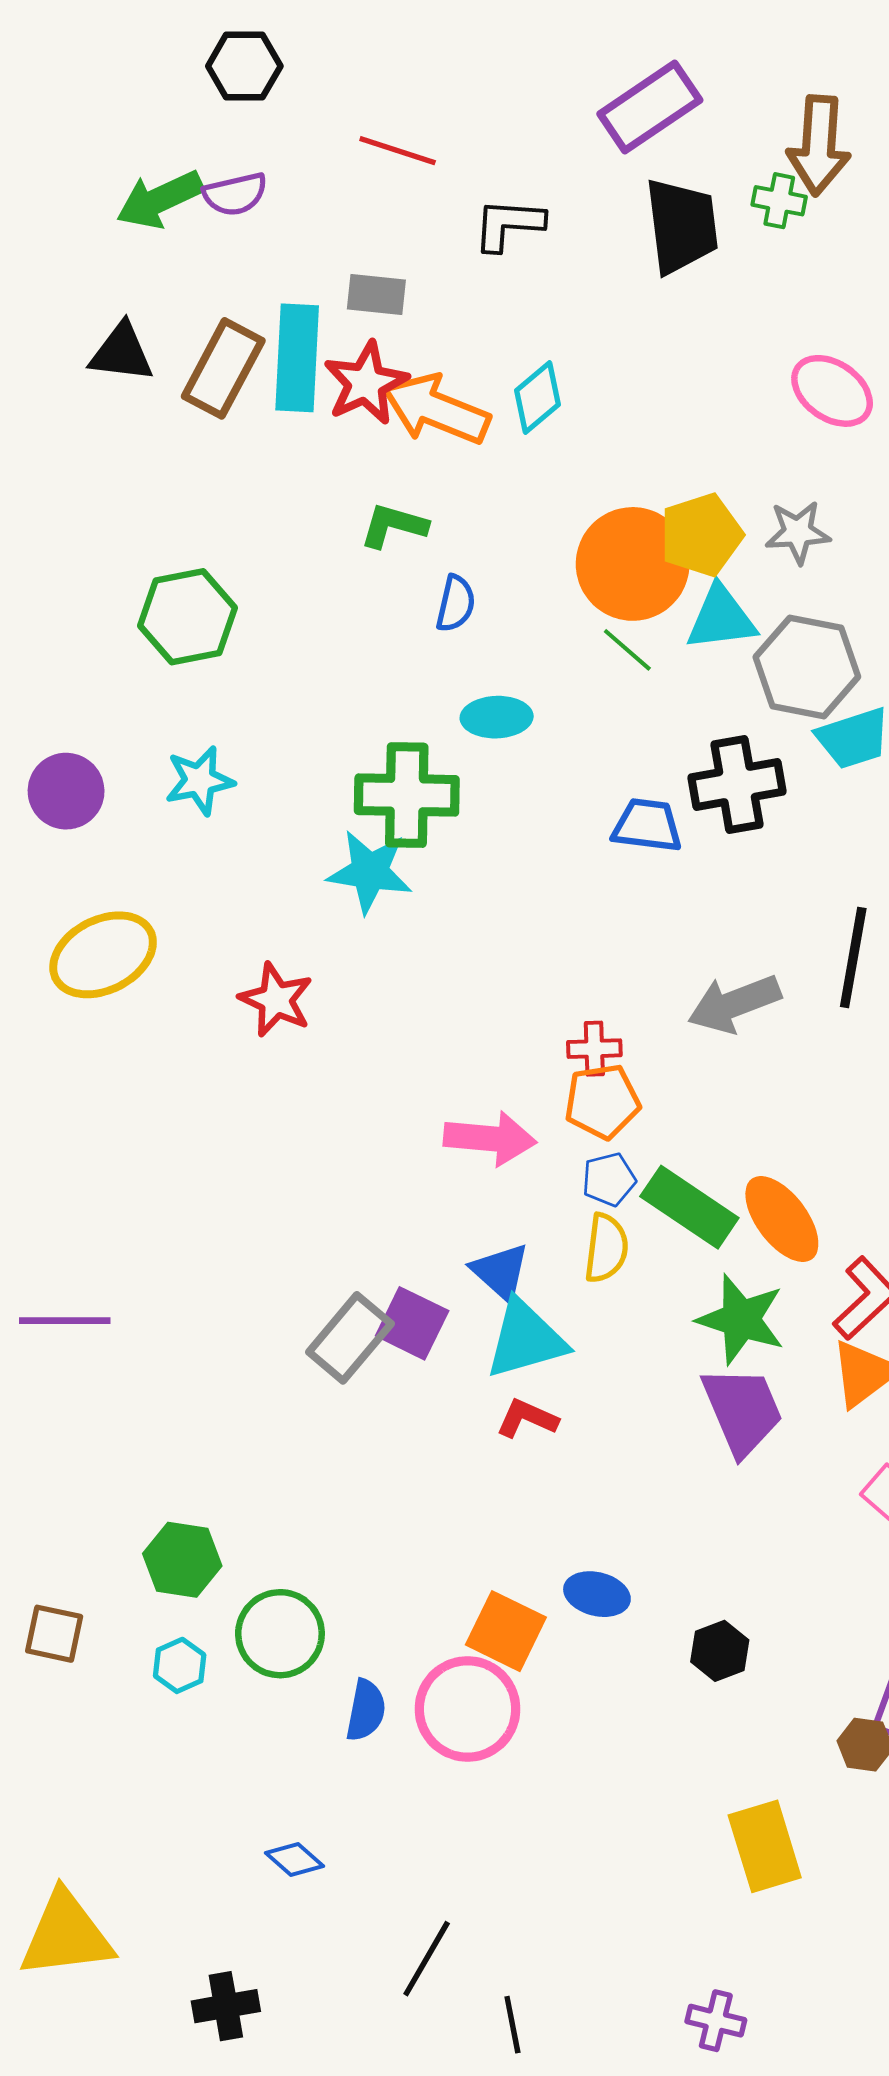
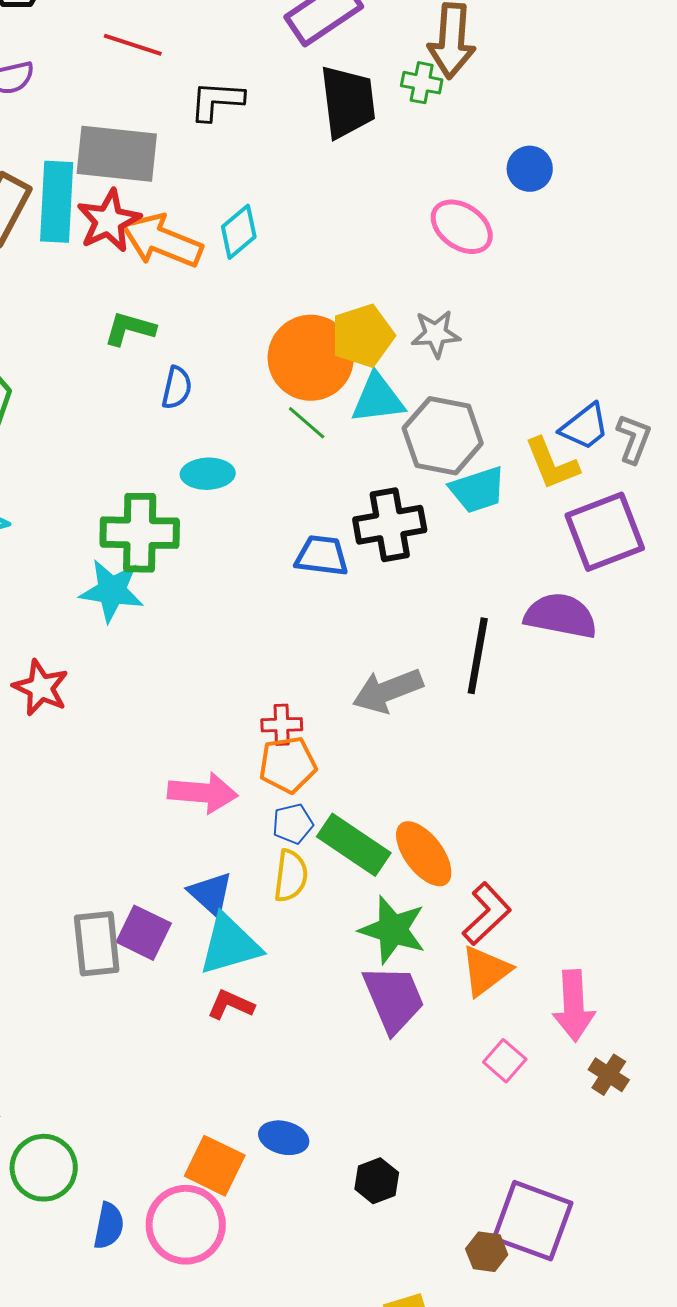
gray rectangle: (376, 295) -> (117, 154), size x1.8
gray rectangle: (350, 1338) -> (97, 944), turned -46

